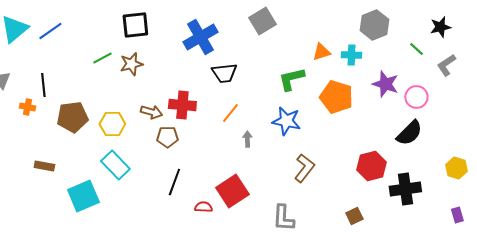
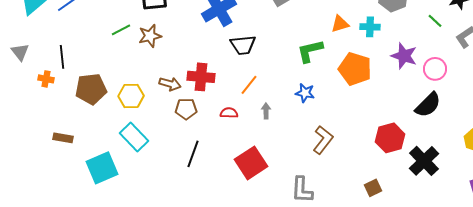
blue star: (286, 121) -> (305, 93), size x0.7
black cross: (405, 189) -> (424, 161), turned -36
red semicircle: (203, 207) -> (229, 113), moved

